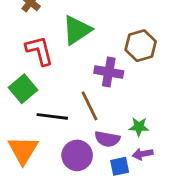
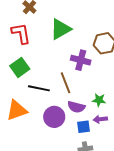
red L-shape: (39, 51) -> (21, 33), moved
orange triangle: (23, 150) -> (17, 110), turned 35

